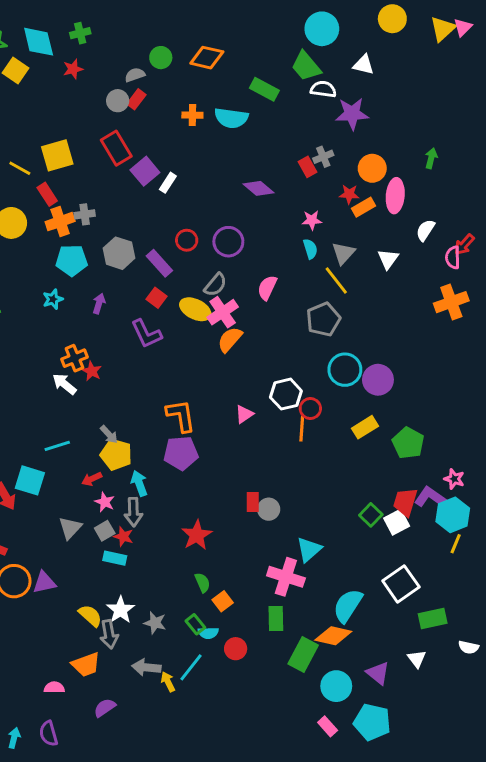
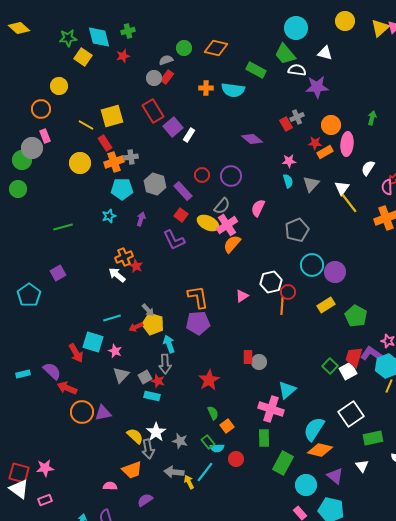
yellow line: (336, 280) -> (349, 203), moved
red arrow: (92, 479) -> (136, 327), moved
pink star: (105, 502) -> (115, 351), moved
orange diamond: (333, 636) -> (320, 450), moved

